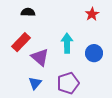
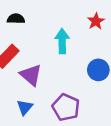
cyan arrow: (67, 43) -> (62, 41), moved
purple pentagon: (68, 83) -> (66, 107), turned -30

